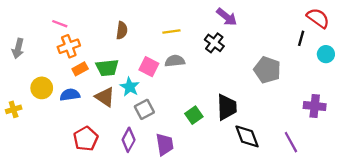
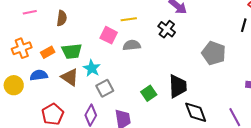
pink line: (60, 24) -> (30, 12), turned -32
brown semicircle: (122, 30) -> (62, 18), moved
orange cross: (69, 46) -> (22, 48), moved
pink square: (149, 67) -> (109, 35), moved
yellow circle: (42, 88) -> (14, 85), moved

